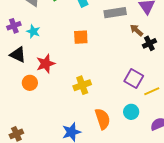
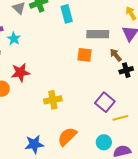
orange square: (81, 37) -> (85, 55), moved
cyan circle: (131, 112) -> (104, 142), moved
orange semicircle: (103, 119) -> (67, 137), turned -125

